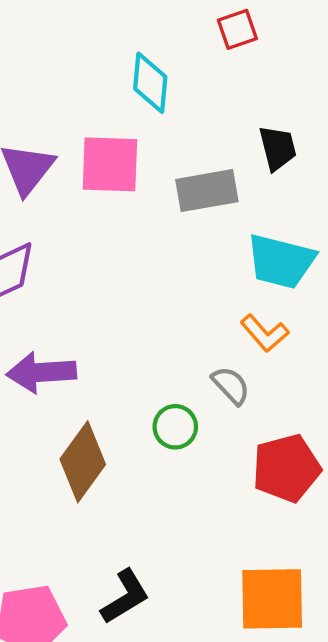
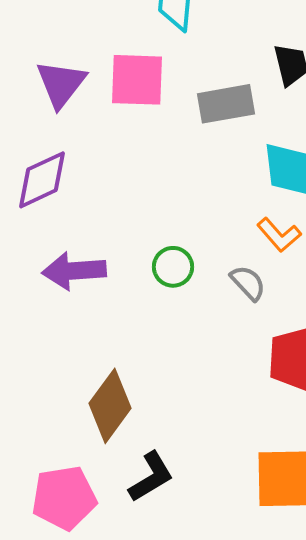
green circle: (175, 427) -> (173, 267), moved
brown diamond: (83, 462) -> (110, 406), moved

